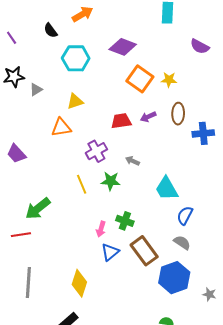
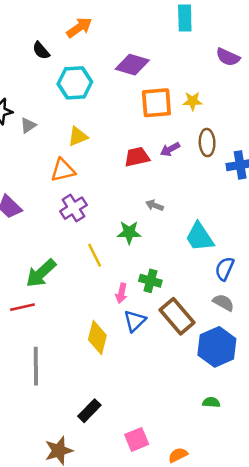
orange square: (140, 79) -> (156, 103), turned -36
purple cross: (96, 151) -> (73, 208), moved
yellow line: (82, 184) -> (95, 255), moved
yellow diamond: (79, 283) -> (97, 338), moved

